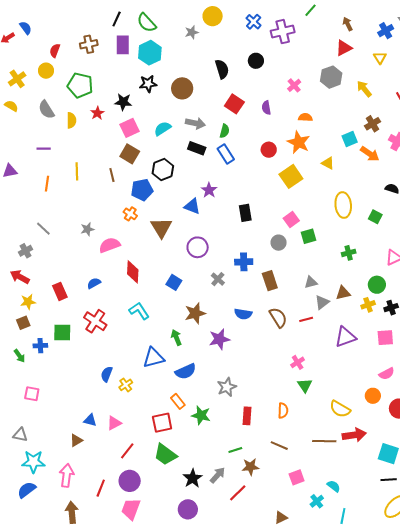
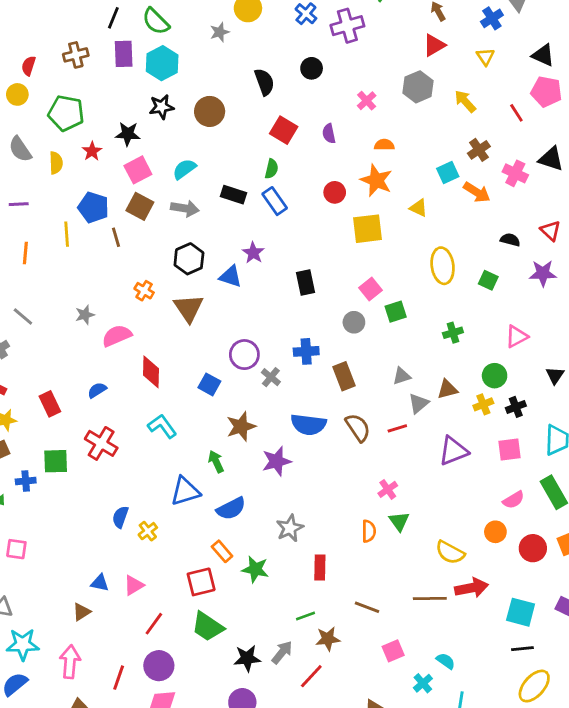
gray arrow: (195, 123) -> (185, 208), moved
black hexagon: (163, 170) -> (189, 259), moved
yellow square: (291, 176) -> (367, 229), turned 30
blue pentagon: (142, 190) -> (93, 207), moved, turned 30
purple circle: (198, 247) -> (244, 355), moved
blue semicircle: (243, 314) -> (308, 424), size x1.4
orange semicircle: (283, 411) -> (369, 531), moved
black star: (193, 478) -> (247, 658), turned 30

